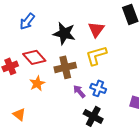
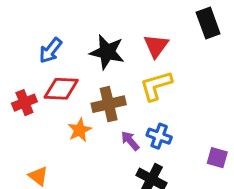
blue arrow: (27, 21) -> (50, 50), moved
red diamond: (34, 57) -> (61, 89), turned -45
orange star: (37, 83) -> (80, 130), moved

